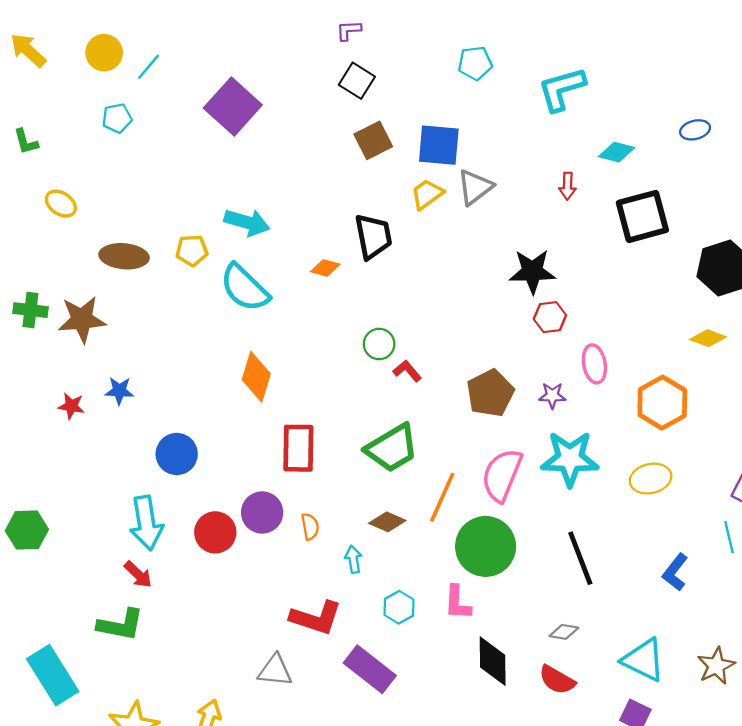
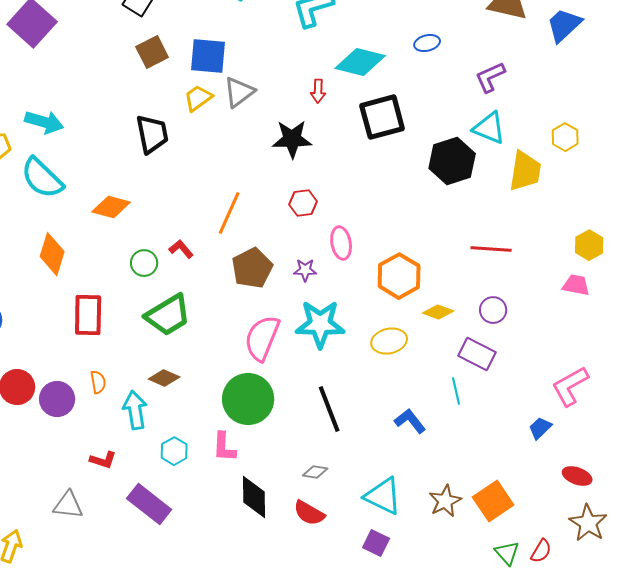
cyan diamond: (617, 152) -> (360, 62), size x1.6
orange diamond: (325, 268) -> (111, 207), moved, size x1.5
black star: (532, 271) -> (292, 139), moved
yellow diamond: (708, 338) -> (438, 312), moved
green circle: (379, 344) -> (144, 263), moved
orange line: (442, 497) -> (229, 213), moved
purple circle: (262, 513) -> (57, 399), moved
cyan arrow: (353, 559) -> (135, 410), size x1.6
blue L-shape: (675, 572) -> (410, 421), turned 104
red L-shape: (316, 618) -> (103, 460), size x0.6

